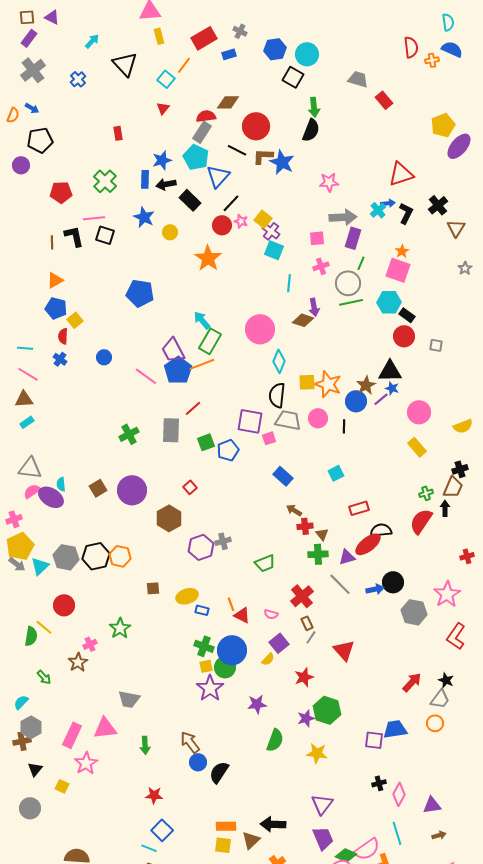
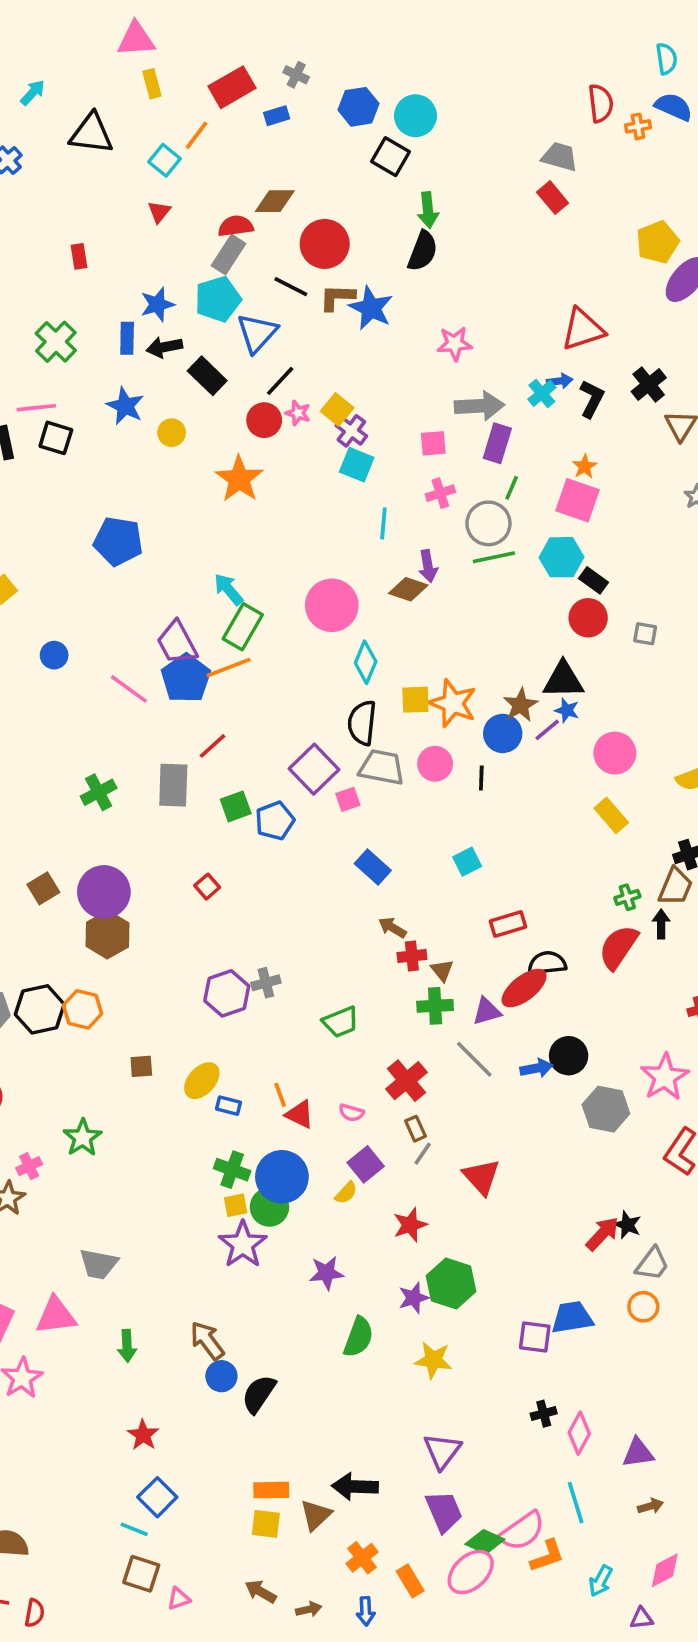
black triangle: (125, 64) -> (91, 134), turned -40
gray trapezoid: (358, 79) -> (560, 157), moved
cyan pentagon: (196, 157) -> (218, 299), turned 30
purple square: (250, 421) -> (314, 769), turned 36
brown hexagon: (169, 518) -> (107, 935), moved
yellow ellipse: (187, 596) -> (202, 1081), turned -30
black star: (446, 680) -> (627, 1225), moved
red star: (154, 795) -> (143, 1435), turned 30

